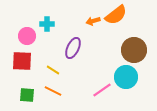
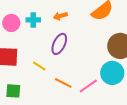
orange arrow: (93, 21) -> (60, 16), moved
pink circle: (27, 36) -> (11, 23), moved
orange line: (53, 91) -> (63, 83), moved

